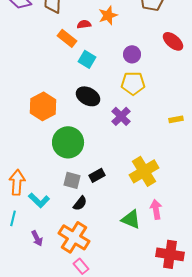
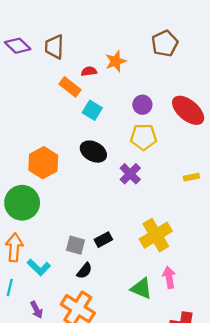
red ellipse: (173, 41) -> (188, 110), moved, size x1.4
green circle: (68, 142) -> (22, 203), moved

